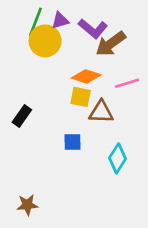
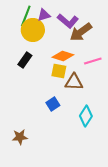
black rectangle: (22, 116) -> (25, 60), moved
blue square: (72, 142) -> (53, 104), turned -32
brown star: (27, 205) -> (20, 137), moved

